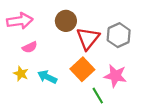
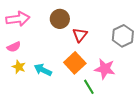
gray hexagon: (119, 35) -> (123, 36), moved
red triangle: (88, 38) -> (80, 35), size x0.7
pink semicircle: (30, 47) -> (14, 47), moved

